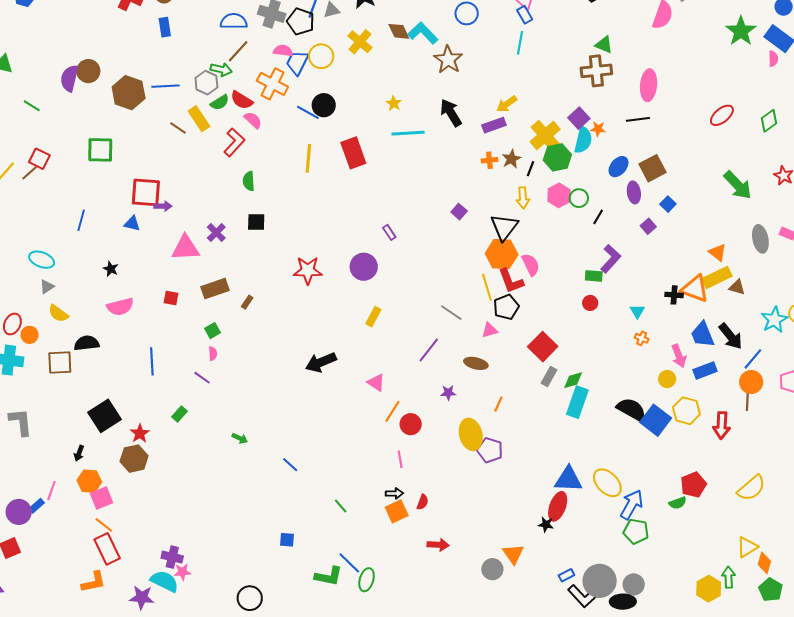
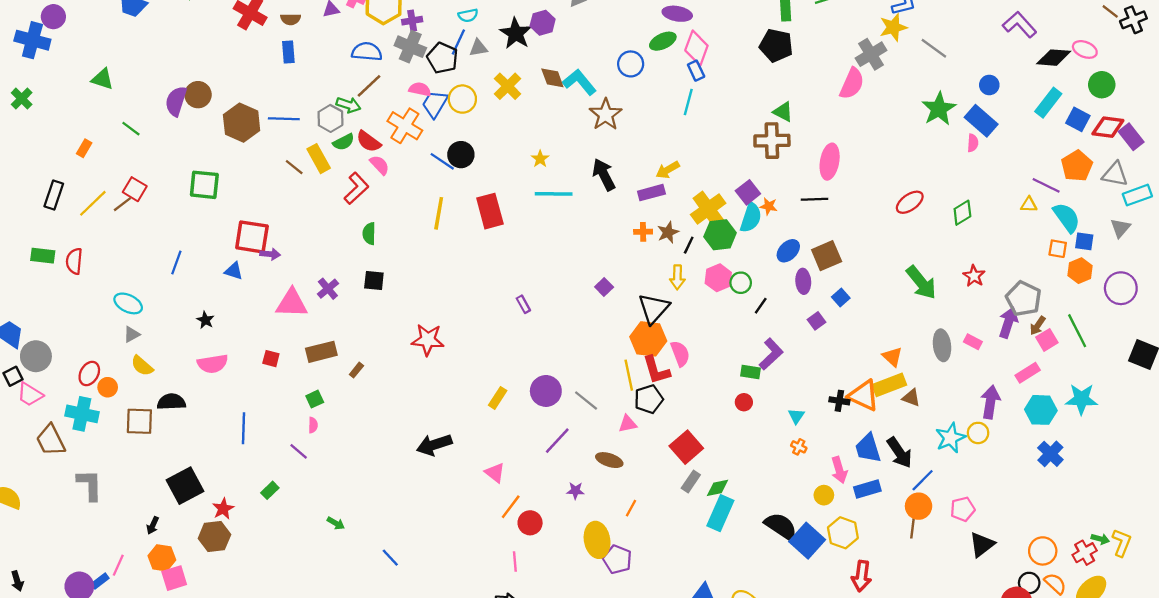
purple circle: (364, 267) -> (546, 391), moved
red arrow: (722, 425) -> (862, 576), moved

